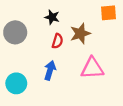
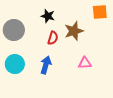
pink triangle: (92, 68) -> (85, 63), size x0.6
cyan circle: (16, 83) -> (15, 64), moved

